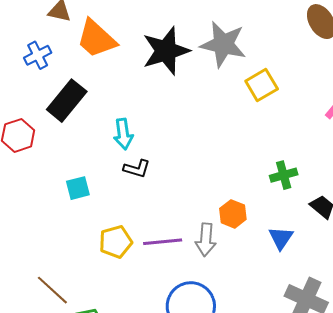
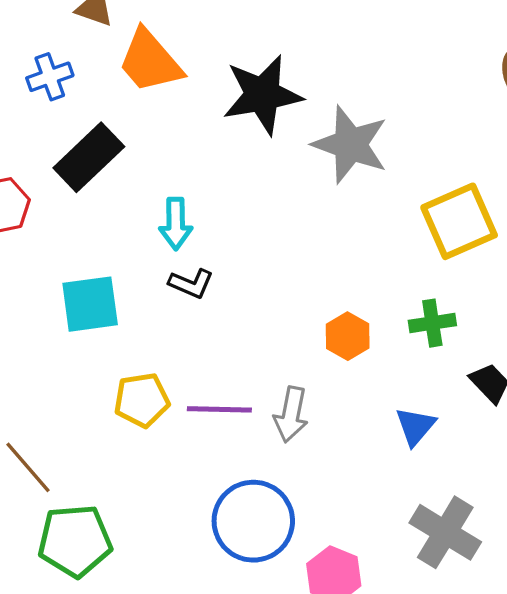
gray star: (223, 44) -> (350, 144), moved
yellow square: (262, 85) -> (459, 221), moved, size x1.4
cyan square: (78, 188) -> (90, 304), size x1.5
orange hexagon: (233, 214) -> (348, 336), moved

